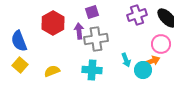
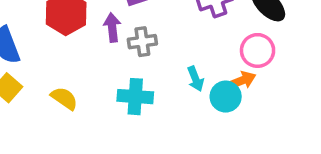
gray cross: (96, 39) -> (142, 42), size x0.7
yellow semicircle: (52, 71) -> (64, 98), turned 56

